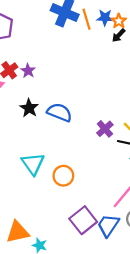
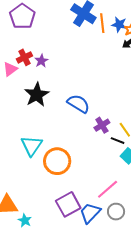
black star: (29, 108) -> (37, 95), size x1.4
blue semicircle: (60, 112) -> (78, 104), moved
orange circle: (63, 176) -> (57, 161), size x1.4

